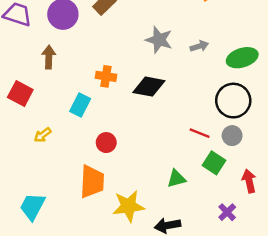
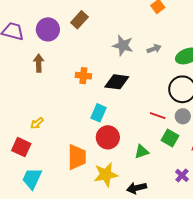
red square: (20, 94) -> (21, 147), moved
cyan rectangle: (80, 105) -> (98, 113), moved
red circle: (106, 143) -> (108, 137), moved, size x1.5

